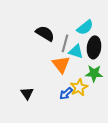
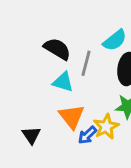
cyan triangle: (76, 51) -> (63, 82), moved
orange triangle: (61, 64) -> (72, 117), moved

